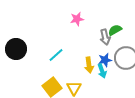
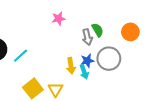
green semicircle: (115, 30) -> (98, 30), turned 88
cyan line: (56, 55) -> (21, 56), moved

